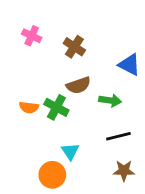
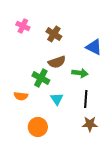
orange semicircle: (29, 107) -> (21, 96), moved
black line: (118, 136) -> (86, 99), turned -72
cyan triangle: (70, 151) -> (57, 99), moved

